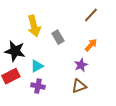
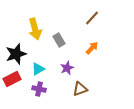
black star: (15, 51) -> (16, 54), turned -30
purple star: (81, 65) -> (67, 68), moved

